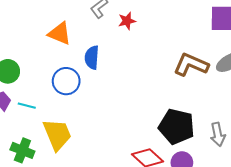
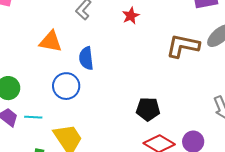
red star: (127, 21) -> (131, 16), moved
black pentagon: (177, 127) -> (148, 109), moved, size x0.7

